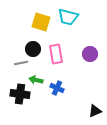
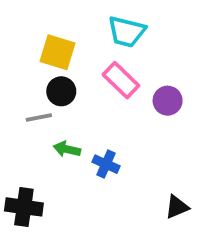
yellow square: (41, 22) -> (58, 52), moved
pink rectangle: (56, 54) -> (121, 80), moved, turned -36
black cross: (20, 94) -> (24, 207), moved

